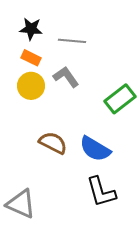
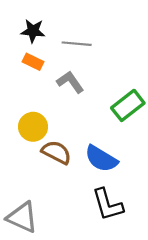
yellow circle: (31, 86) -> (33, 127), moved

